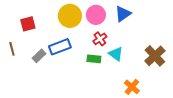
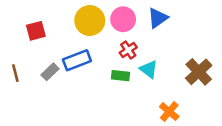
brown line: (12, 49) -> (15, 73), moved

